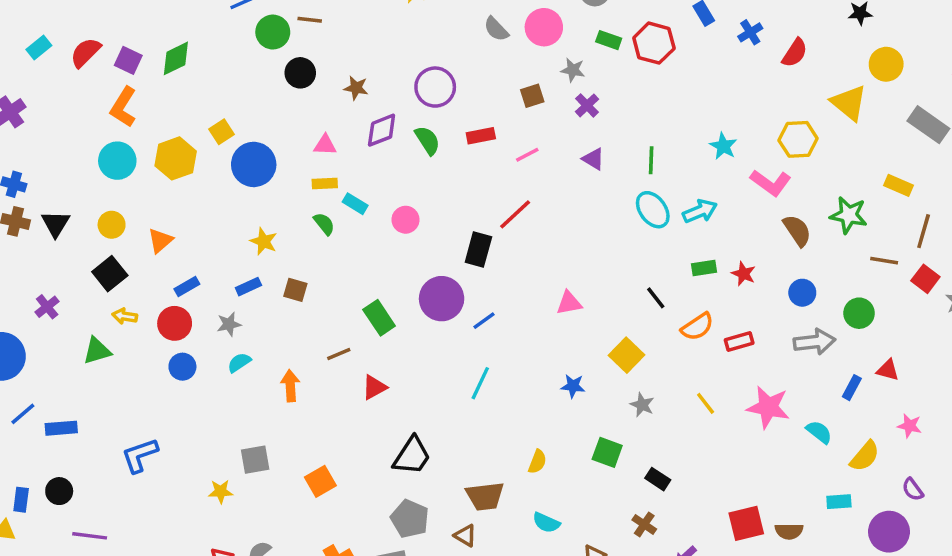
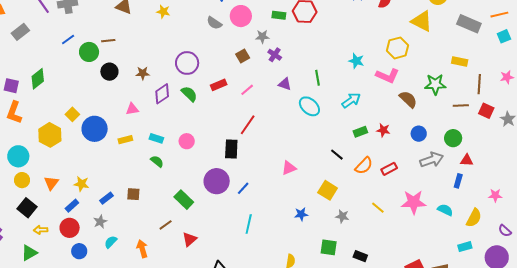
cyan circle: (117, 161) -> (18, 156), moved
yellow rectangle: (325, 183) -> (125, 140), moved
cyan ellipse: (653, 210) -> (309, 106), moved
green semicircle: (324, 224) -> (157, 161), moved
yellow star: (264, 241) -> (81, 184), moved
red triangle: (888, 370) -> (467, 160), moved

